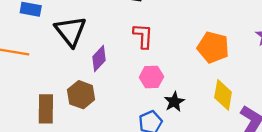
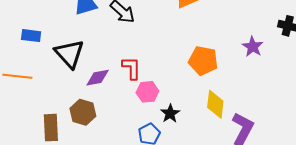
red L-shape: (143, 36) -> (131, 68), moved
purple diamond: (99, 59) -> (98, 78), turned 40

